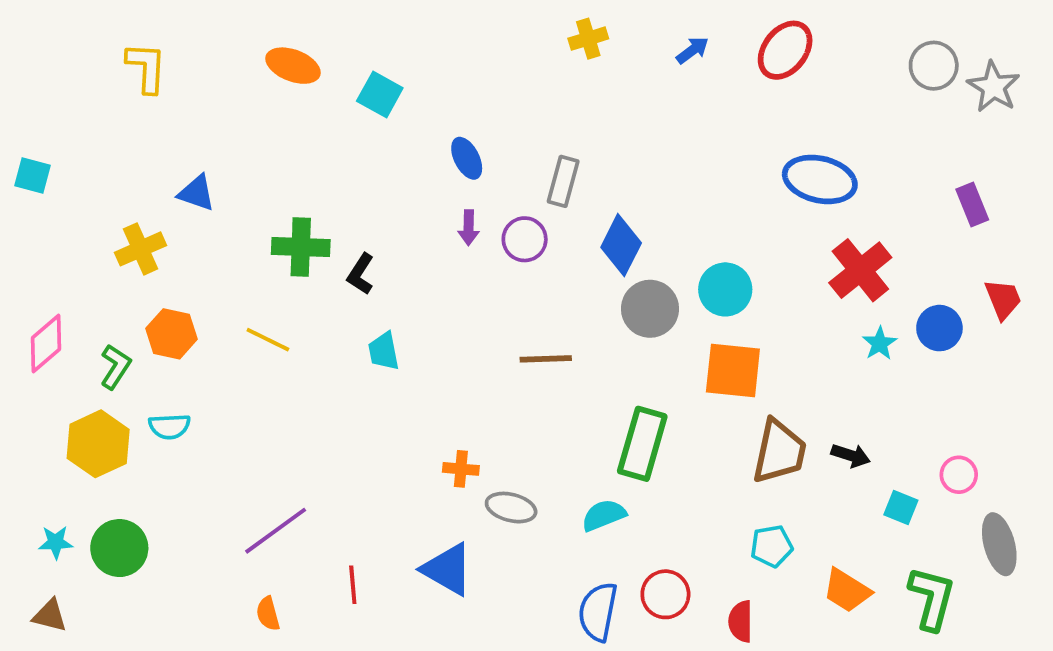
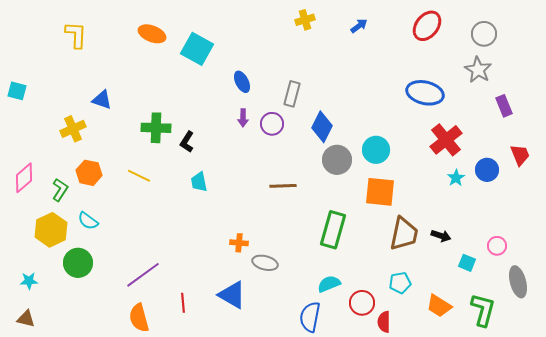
red ellipse: (785, 50) -> (427, 26), moved
gray star: (993, 87) -> (478, 70), moved
cyan square: (380, 95) -> (197, 49), size x1.4
cyan semicircle: (170, 426) -> (88, 221), turned 40
cyan semicircle: (604, 515) -> (329, 284), moved
green circle: (119, 548) -> (78, 263), moved
red circle: (665, 594) -> (362, 303), moved
orange semicircle: (268, 614) -> (139, 318), size x1.6

